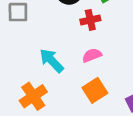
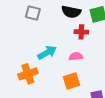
cyan arrow: (52, 61) -> (47, 53), turned 90

